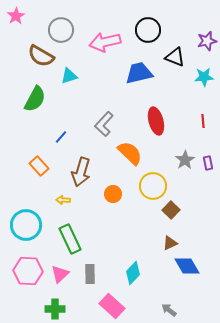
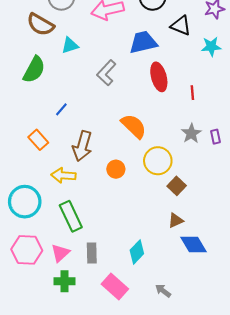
red ellipse: (156, 121) -> (159, 77), moved
red line: (203, 121) -> (192, 93), moved
gray L-shape: (104, 124) -> (106, 73), moved
yellow arrow: (63, 200) -> (63, 175), size x1.6
green cross: (55, 309) -> (65, 281), moved
gray arrow: (169, 310) -> (163, 291), moved

